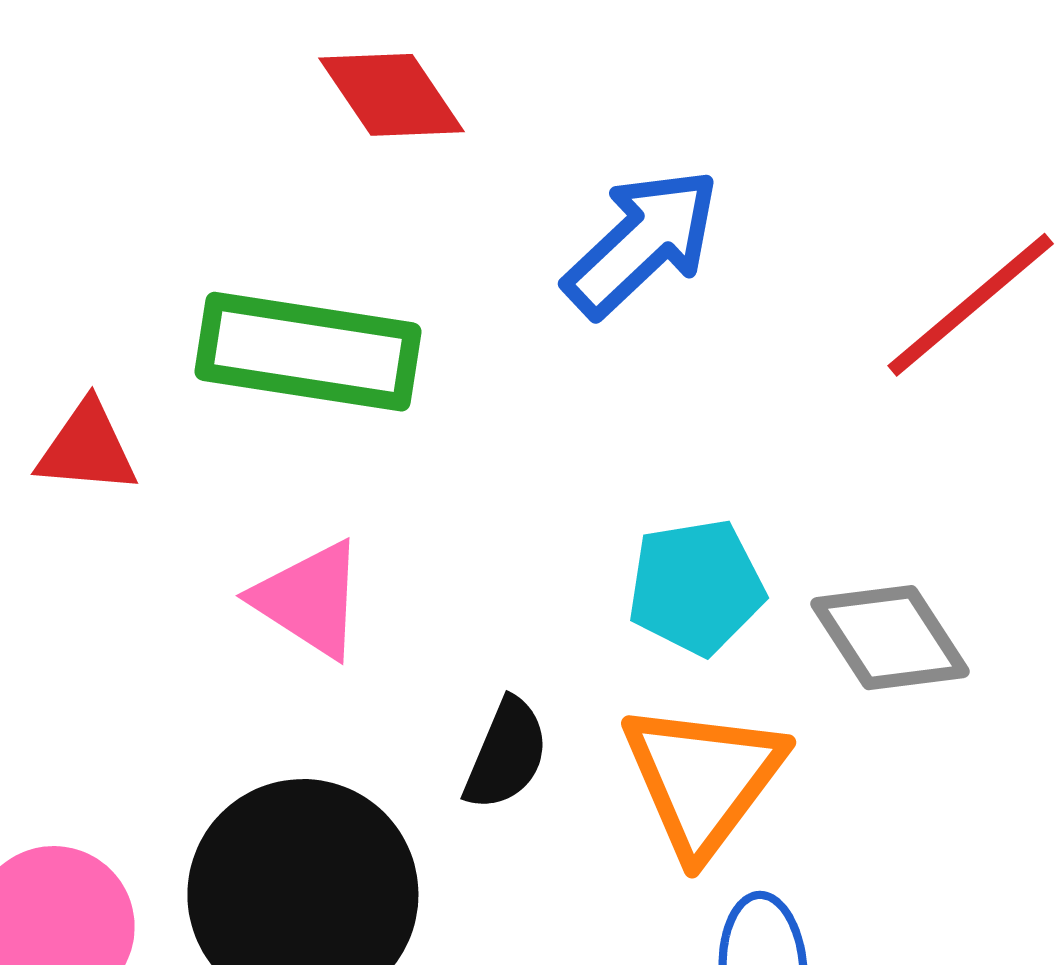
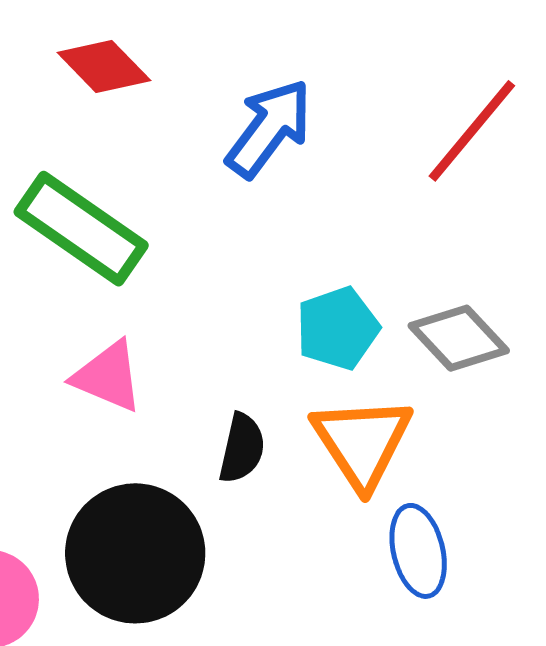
green rectangle: (308, 352) -> (81, 229), turned 36

